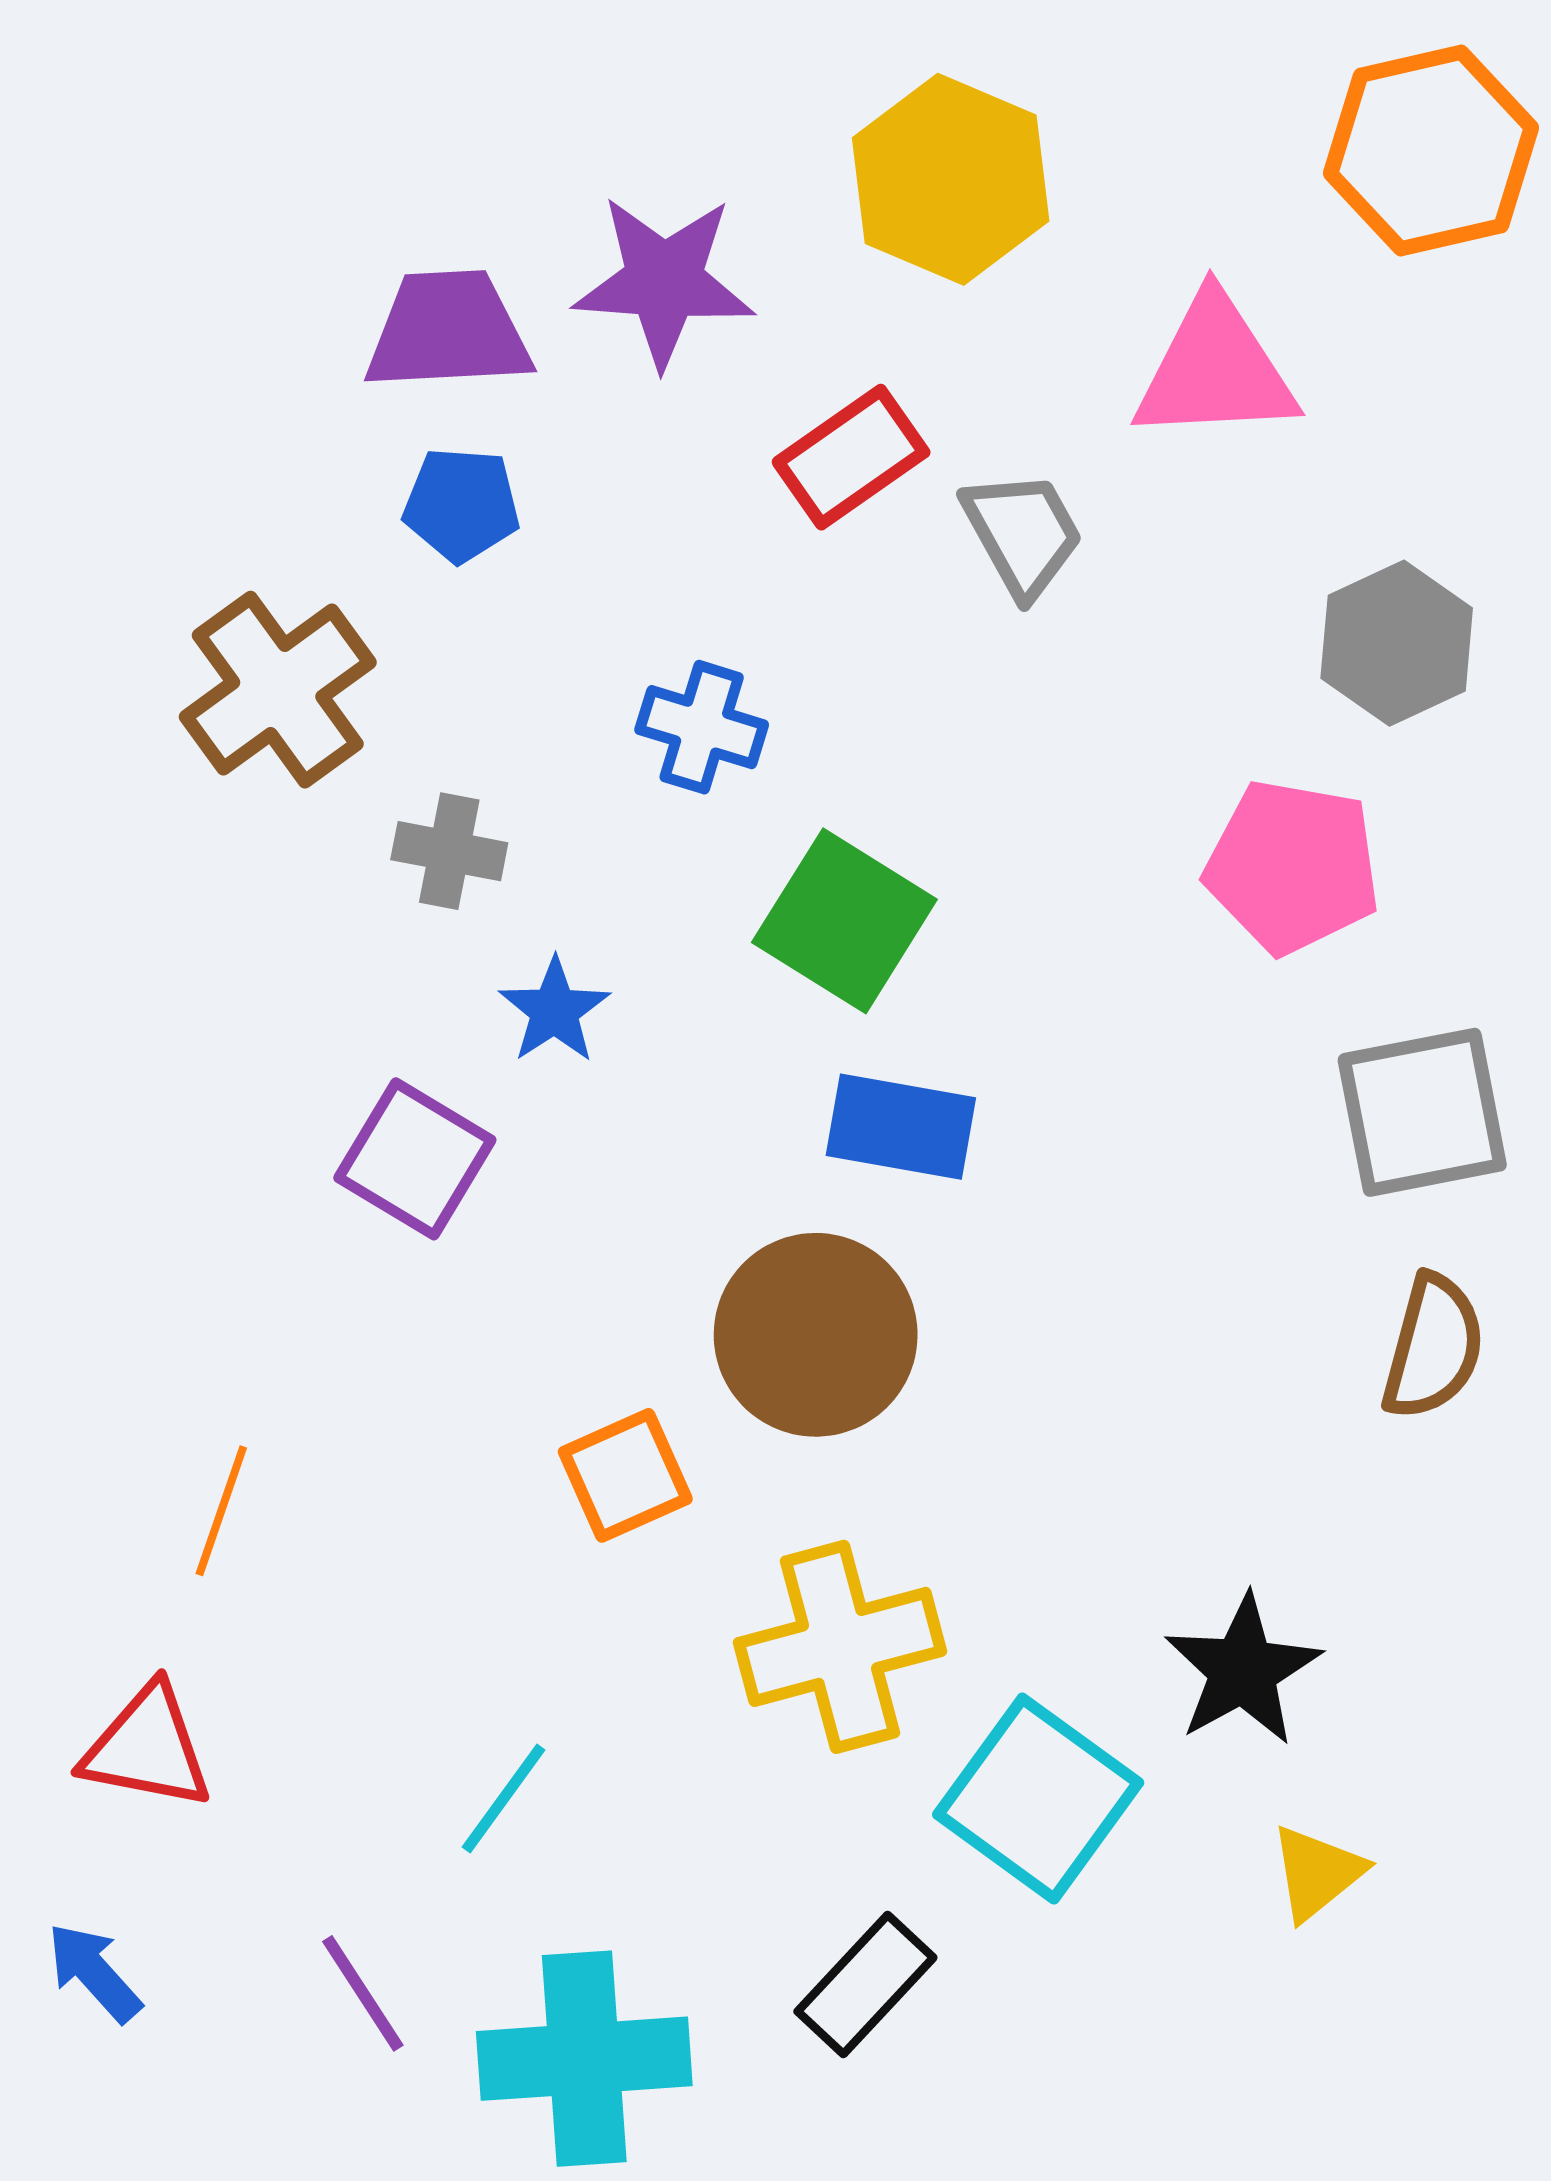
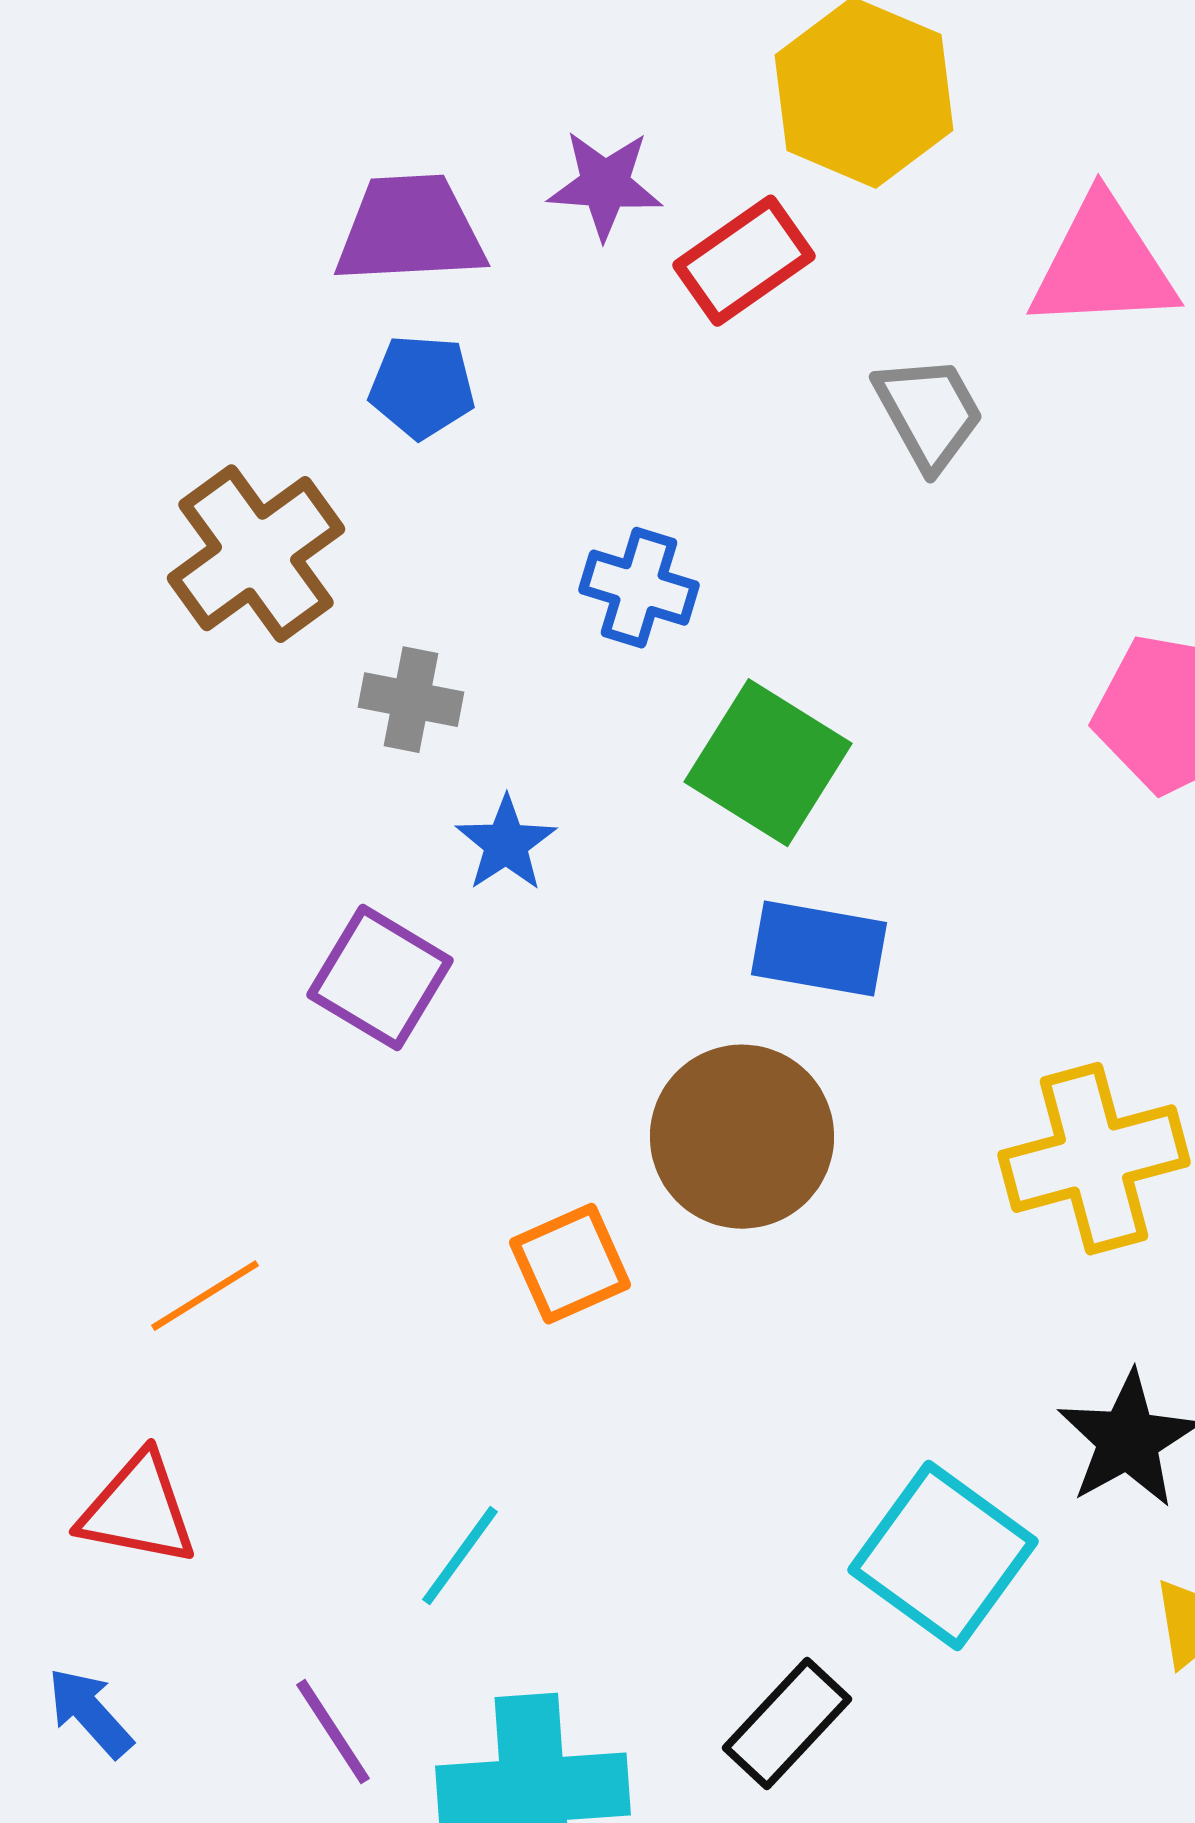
purple star: (664, 281) -> (605, 185), size x0.7
red rectangle: (851, 457) -> (744, 261), moved
orange line: (221, 1511) -> (205, 1296), turned 39
yellow cross: (840, 1647) -> (1094, 1159), moved

